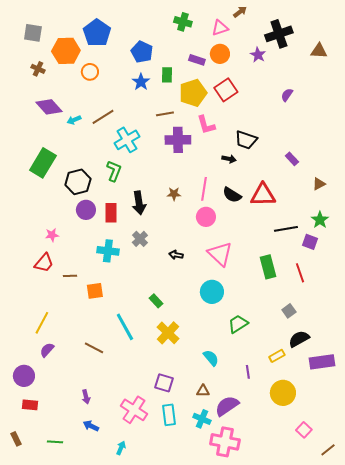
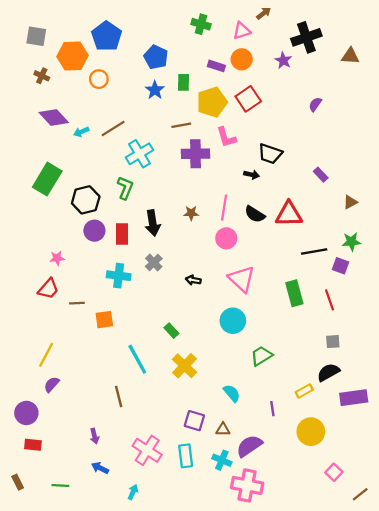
green star: (320, 220) -> (351, 242), turned 30
gray square: (289, 311) -> (333, 342), moved, turned 32
brown line: (94, 348) -> (119, 396), moved, turned 48
purple square: (164, 383) -> (194, 421), moved

